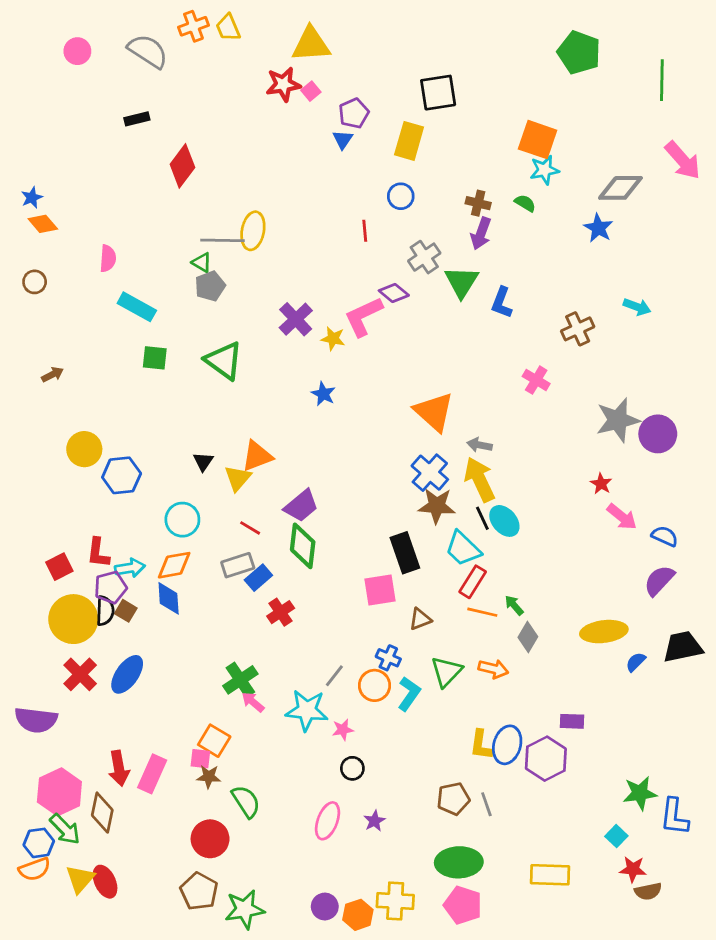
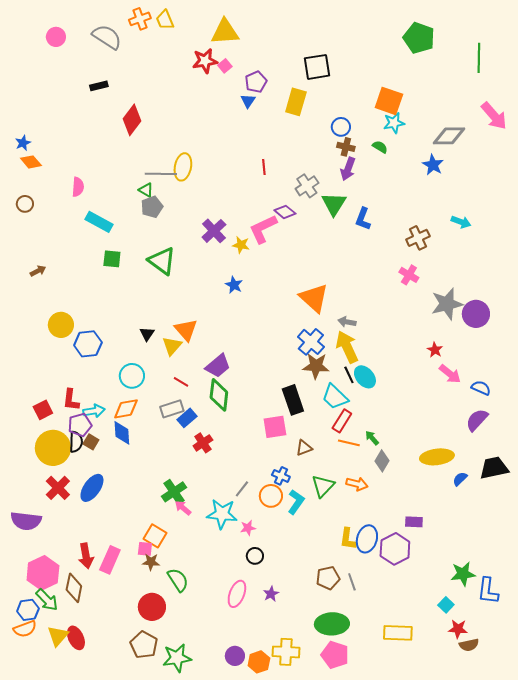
blue circle: (401, 196) -> (341, 127), moved
pink cross: (536, 380) -> (409, 275), moved
orange triangle: (257, 456) -> (186, 330), turned -50

